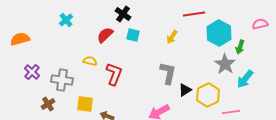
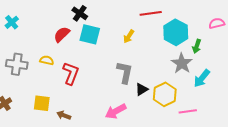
cyan cross: (66, 20) -> (12, 22), moved
cyan square: (133, 35) -> (90, 34), size x1.5
gray cross: (62, 80) -> (17, 64), moved

